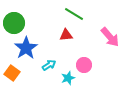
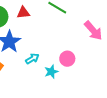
red triangle: (66, 35) -> (23, 13), moved

